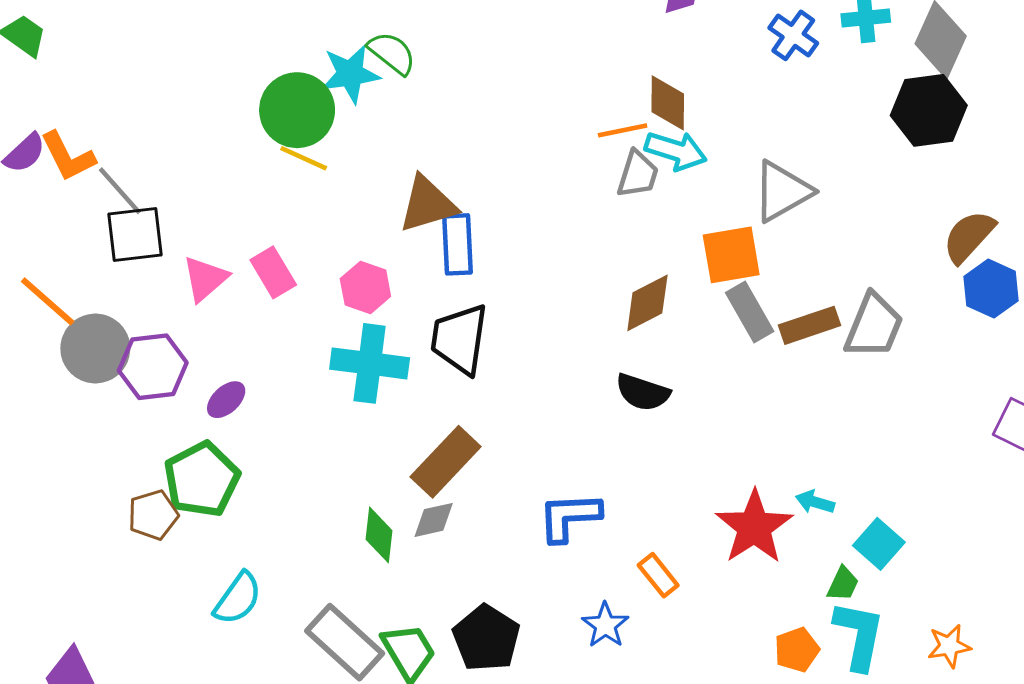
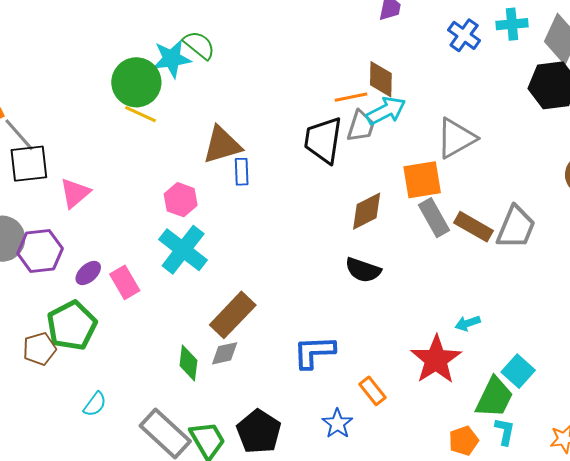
cyan arrow: (676, 151) -> (386, 111), turned -45
blue rectangle: (458, 244) -> (242, 172), size x0.7
pink rectangle: (273, 272) -> (125, 282), moved
brown rectangle: (809, 325) -> (473, 227), turned 48
black trapezoid: (460, 339) -> (323, 140), moved
cyan cross: (370, 363) -> (183, 250), turned 30
cyan arrow: (815, 502) -> (468, 323), moved, turned -35
green trapezoid: (843, 584) -> (494, 397), size x1.8
cyan semicircle: (238, 598) -> (95, 404), size x0.7
cyan L-shape: (859, 635) -> (505, 431), size x0.6

